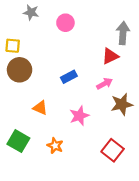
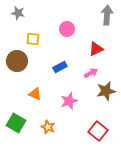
gray star: (31, 12) -> (18, 13), moved
pink circle: (65, 23) -> (67, 29), moved
gray arrow: (123, 33) -> (107, 15), moved
yellow square: (13, 46) -> (33, 39), moved

